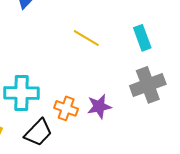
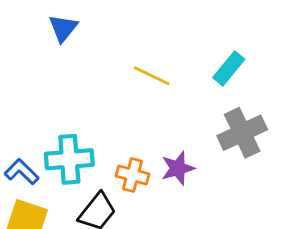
cyan rectangle: (142, 38) -> (229, 68), turned 65

